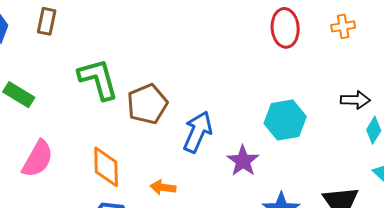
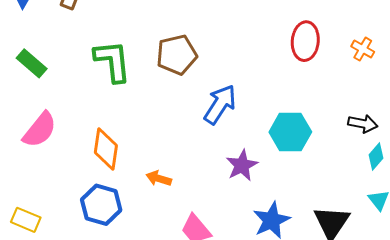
orange cross: (343, 26) -> (363, 49), turned 30
brown pentagon: (147, 104) -> (177, 55), moved
blue arrow: (198, 132) -> (220, 104), moved

